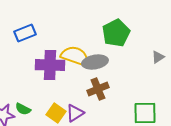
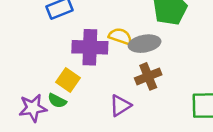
yellow semicircle: (75, 56) -> (120, 36), size x0.7
yellow square: (56, 113) -> (68, 80), moved

